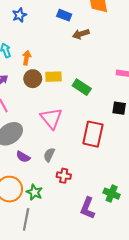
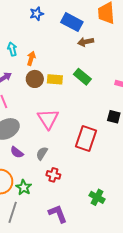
blue star: (19, 15) -> (37, 14), moved
blue rectangle: (64, 15) -> (72, 22), size x1.5
green rectangle: (82, 87) -> (82, 77), moved
purple L-shape: (88, 208) -> (58, 214), moved, turned 130

